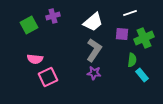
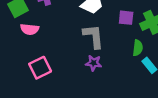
gray L-shape: (94, 50) -> (94, 36), turned -40
pink semicircle: (35, 59) -> (30, 29), moved

